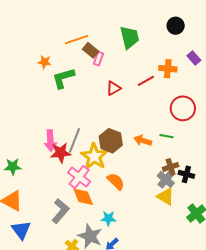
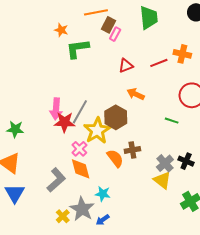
brown rectangle: (91, 50) -> (108, 25), turned 70
orange arrow: (143, 141) -> (136, 94), moved
brown cross: (171, 167) -> (132, 150), moved
pink cross: (79, 177) -> (79, 149), size x0.7

